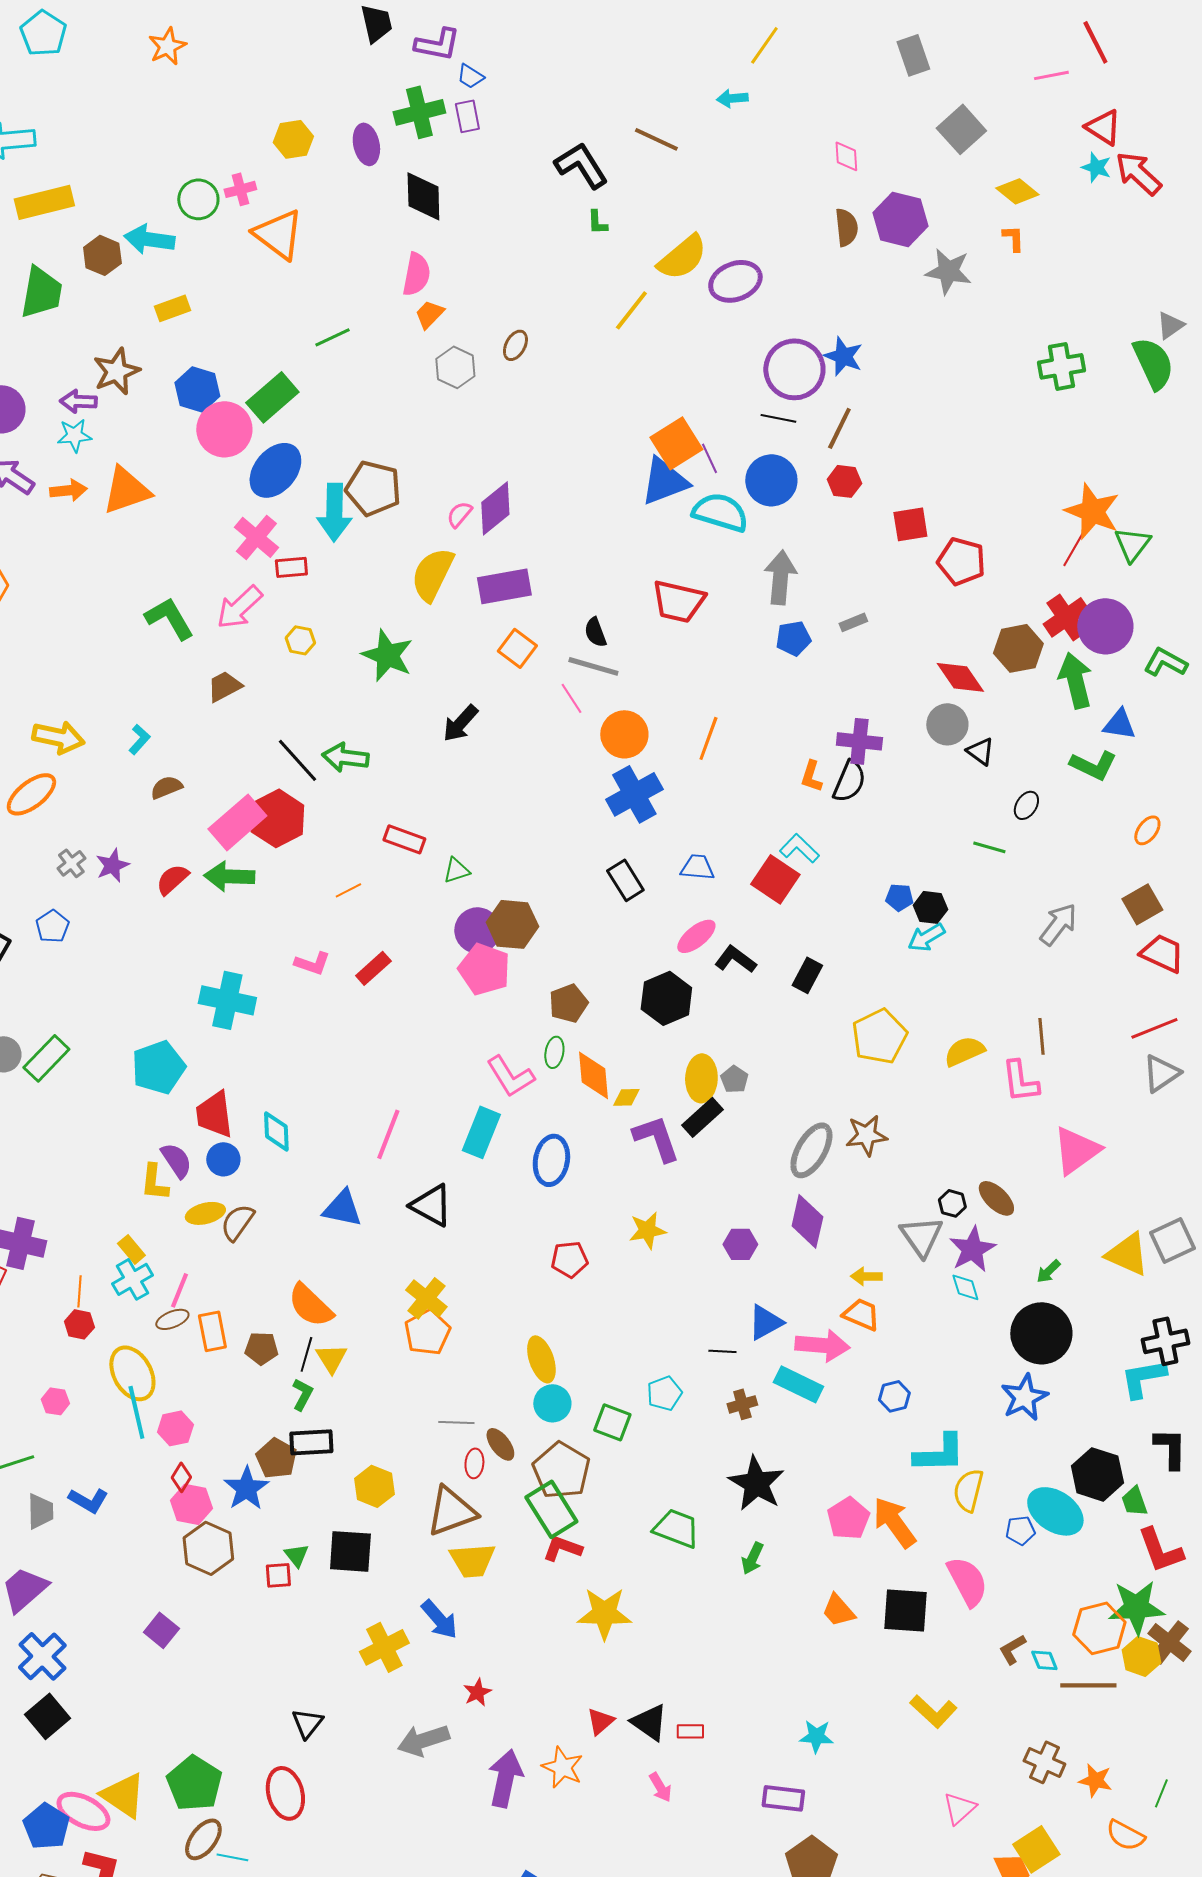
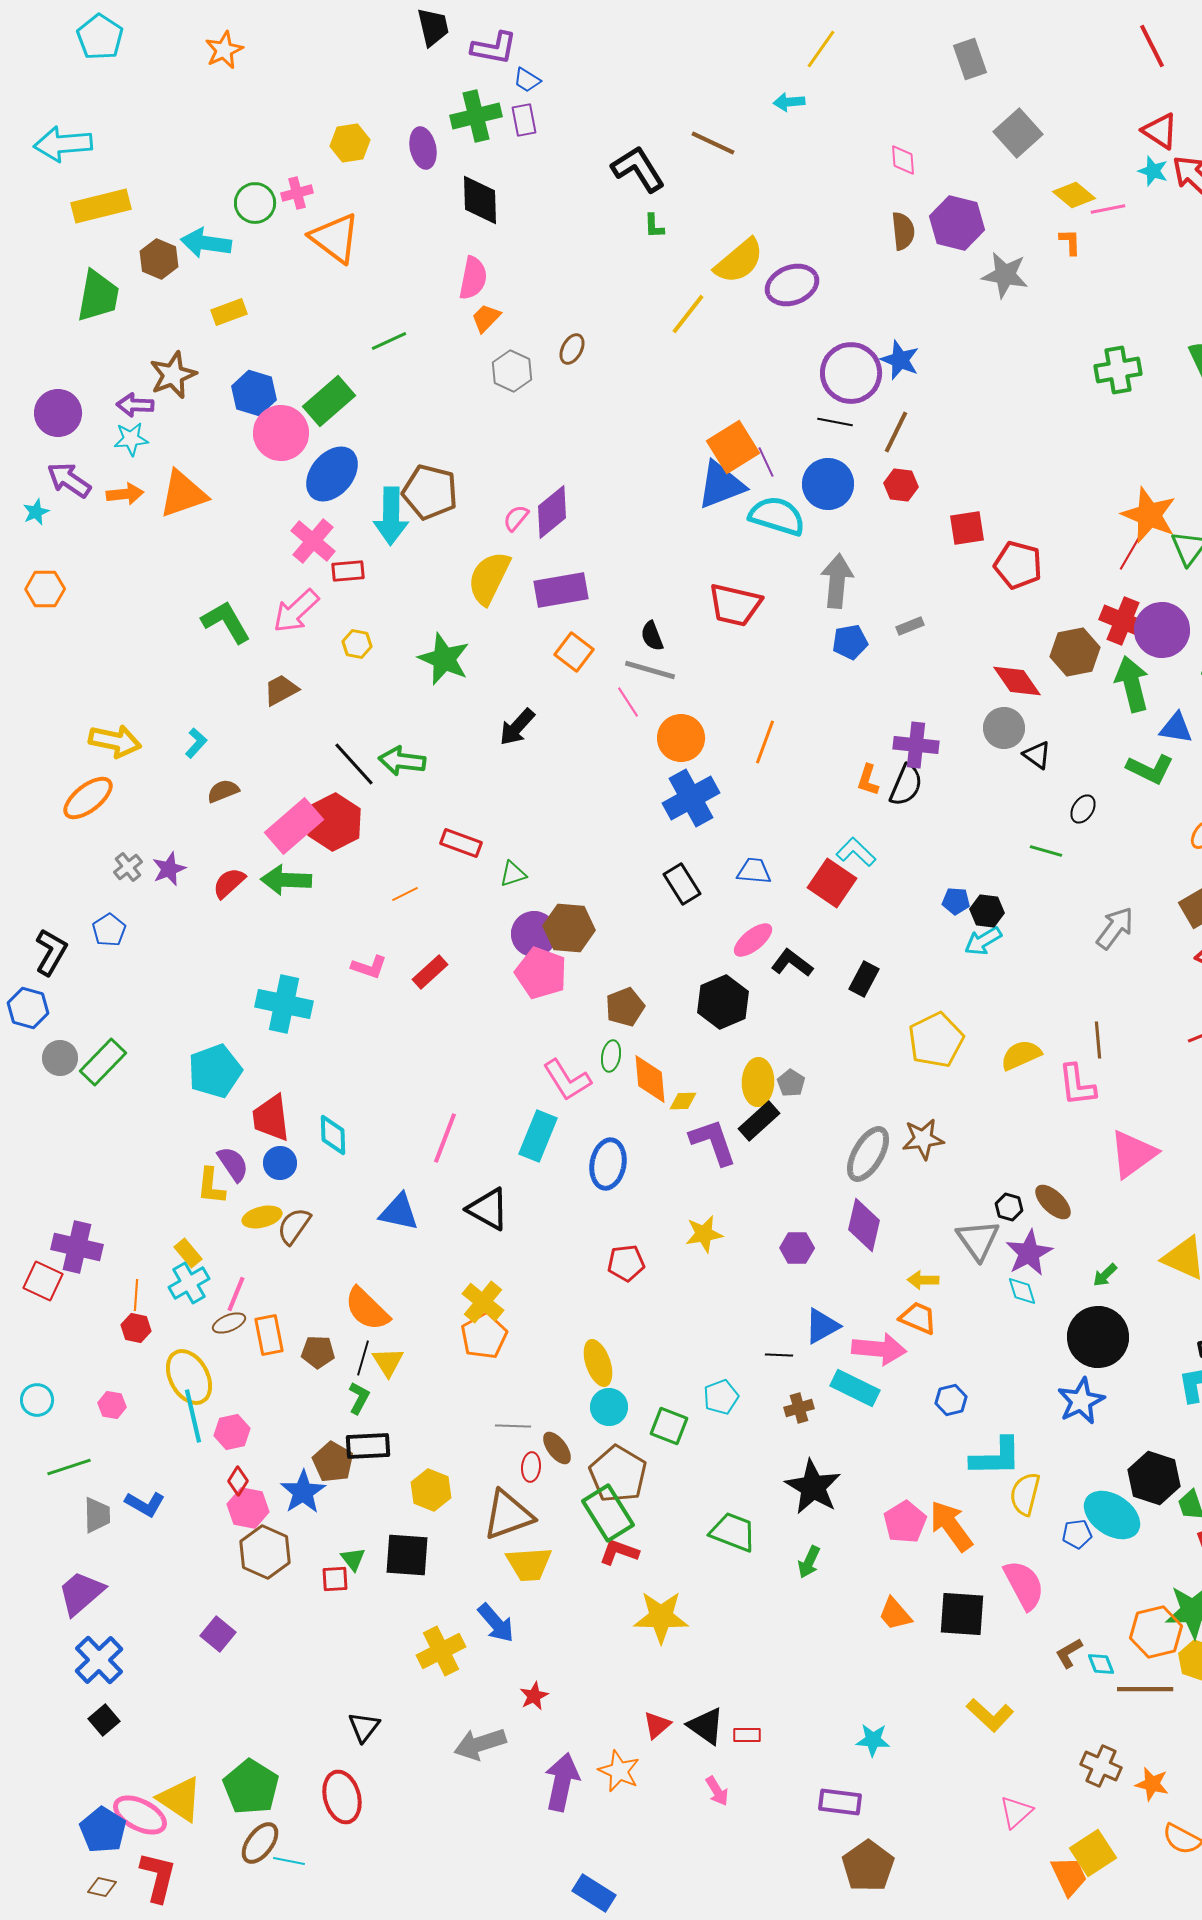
pink line: (1051, 75) -> (1108, 209), moved
red cross: (1066, 617) -> (1123, 621), turned -33
black square: (47, 1716) -> (104, 1720), size x0.7

